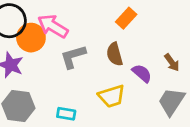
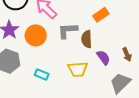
orange circle: (31, 38) -> (36, 35), moved
gray L-shape: (73, 57) -> (68, 31), moved

